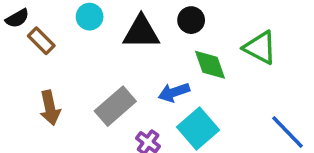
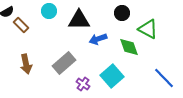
black circle: (191, 20) -> (122, 13), moved
green diamond: (210, 65) -> (129, 47), moved
blue arrow: (174, 92) -> (98, 39), moved

